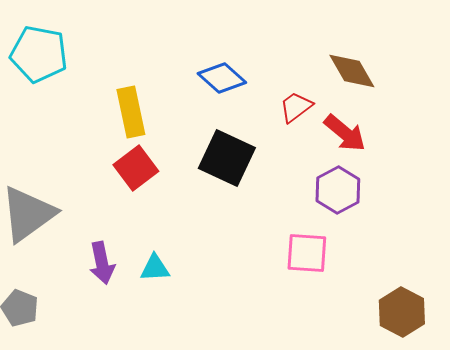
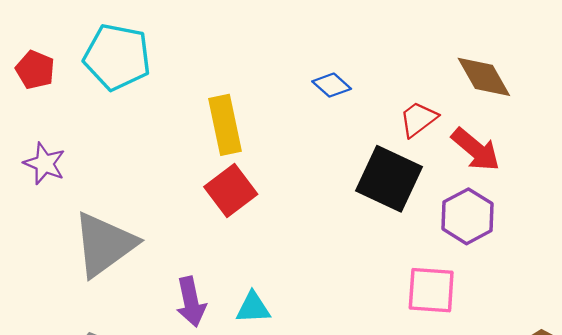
blue diamond: (222, 78) -> (332, 85), size x0.7
black square: (227, 158) -> (389, 179), moved

